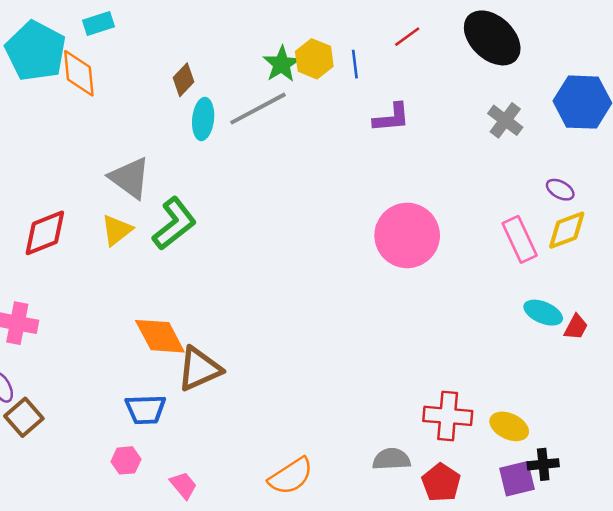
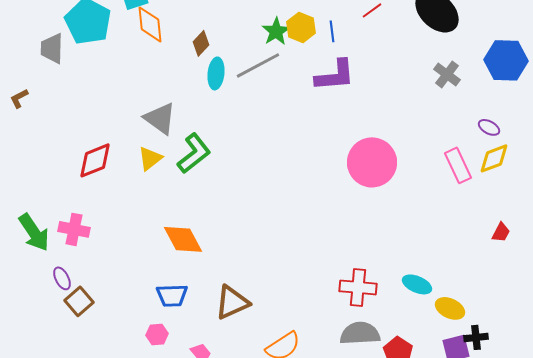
orange diamond: (79, 73) -> (150, 24), moved
purple L-shape: (391, 118) -> (335, 75), moved, size x1.4
cyan ellipse: (543, 313) -> (417, 284), moved
brown triangle: (199, 369) -> (232, 302), moved
red cross: (448, 416) -> (358, 287), moved
gray semicircle: (391, 459) -> (360, 333), size x1.4

